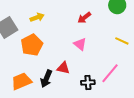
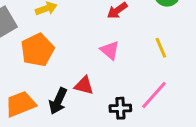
yellow line: (122, 41) -> (161, 48), moved, turned 40

